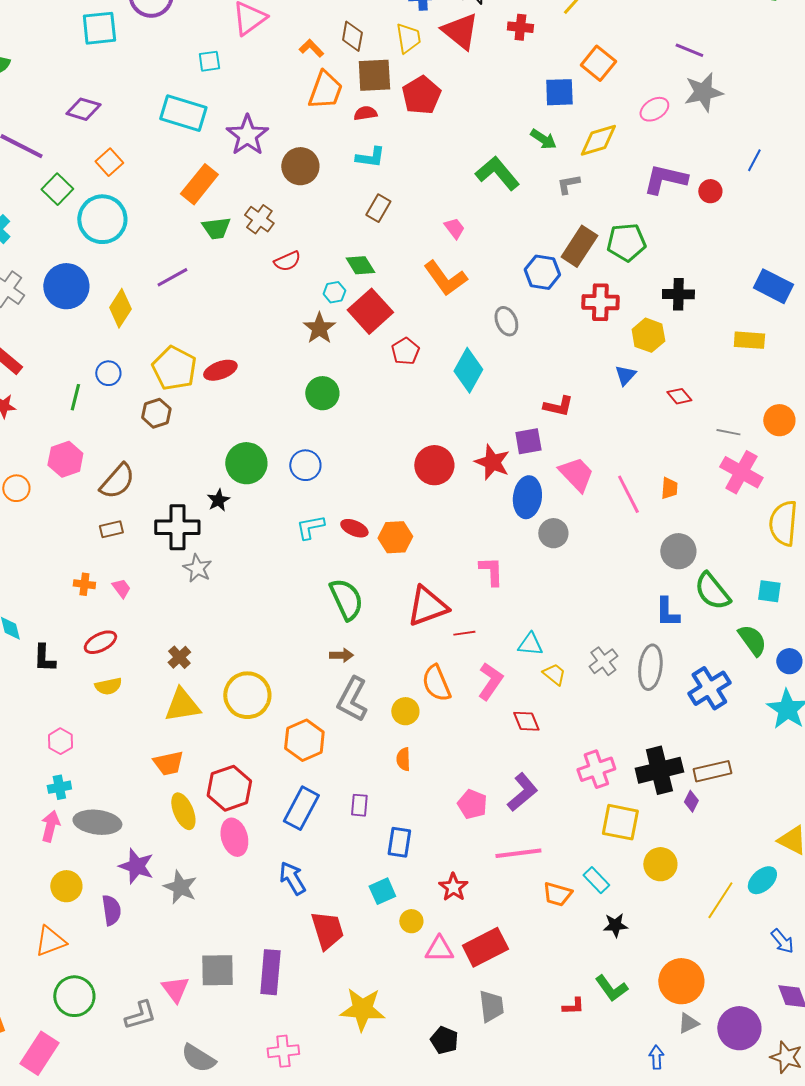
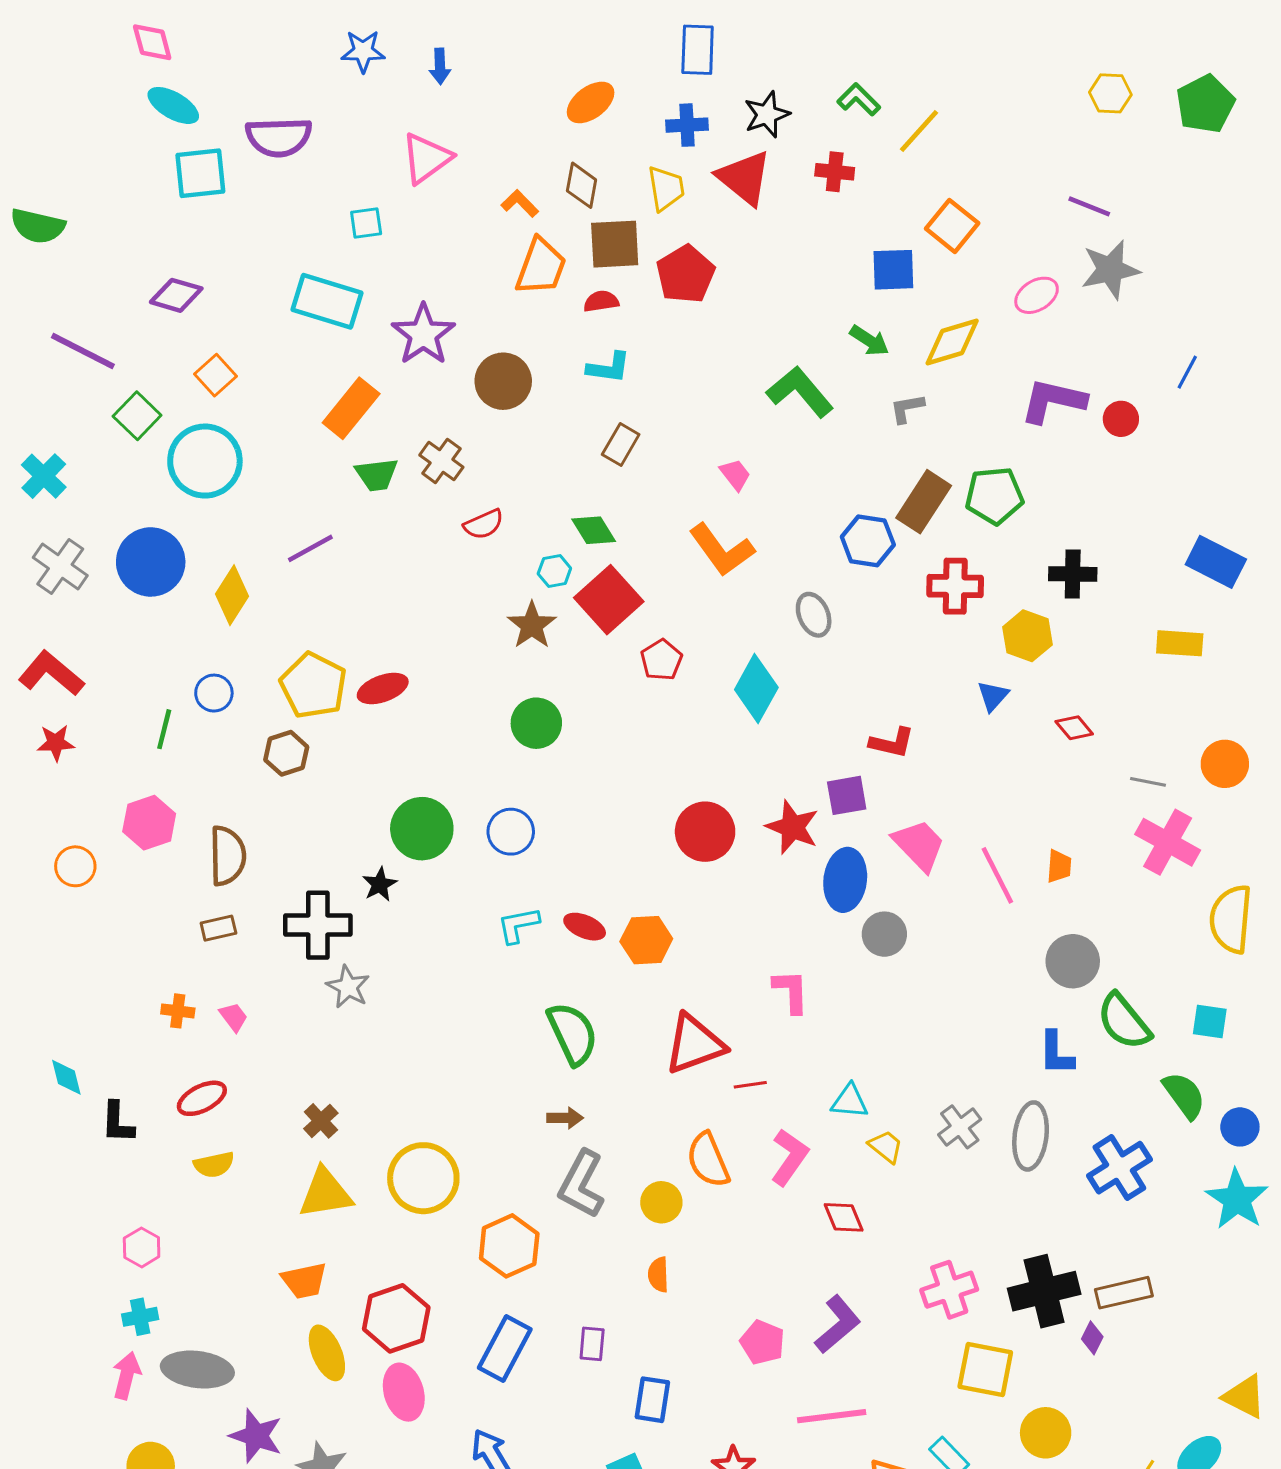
brown semicircle: (117, 481) -> (227, 856), turned -42

